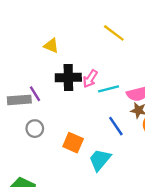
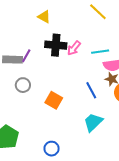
cyan line: (109, 89) -> (100, 52), moved
purple line: (35, 94) -> (26, 56), turned 56
cyan trapezoid: (100, 160) -> (93, 122), moved

